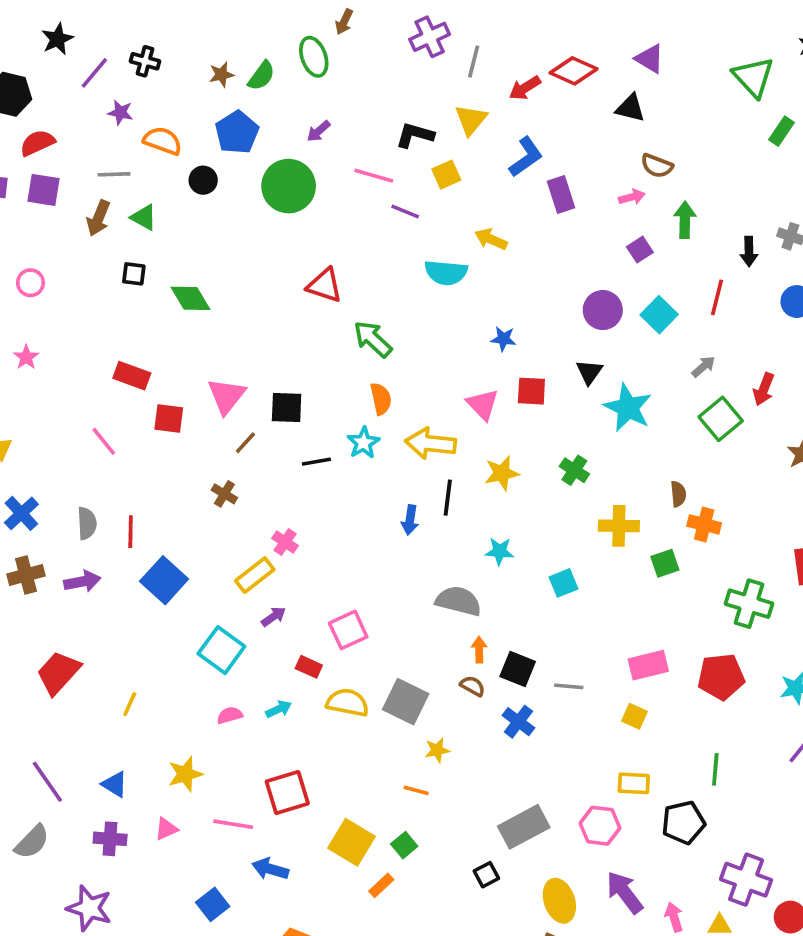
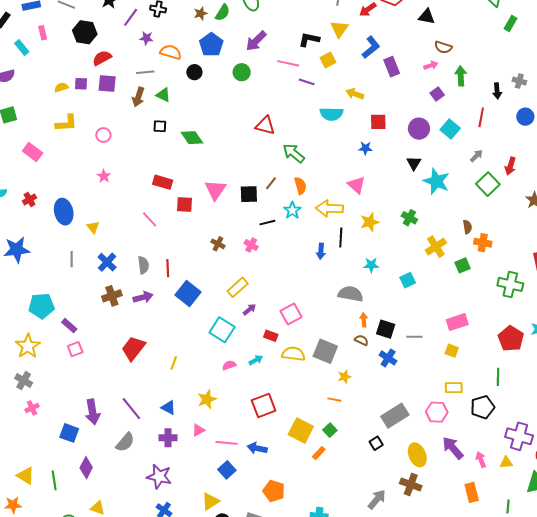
purple arrow: (319, 131) -> (256, 41), size x1.6
green circle: (289, 186) -> (242, 72), size x0.6
red square: (531, 391) -> (378, 122), moved
brown line: (245, 443) -> (271, 183), moved
yellow cross: (619, 526) -> (436, 247), turned -30
pink cross: (285, 542) -> (251, 245), moved
red pentagon: (721, 677) -> (511, 339), moved, turned -30
pink line: (233, 824) -> (227, 443), moved

